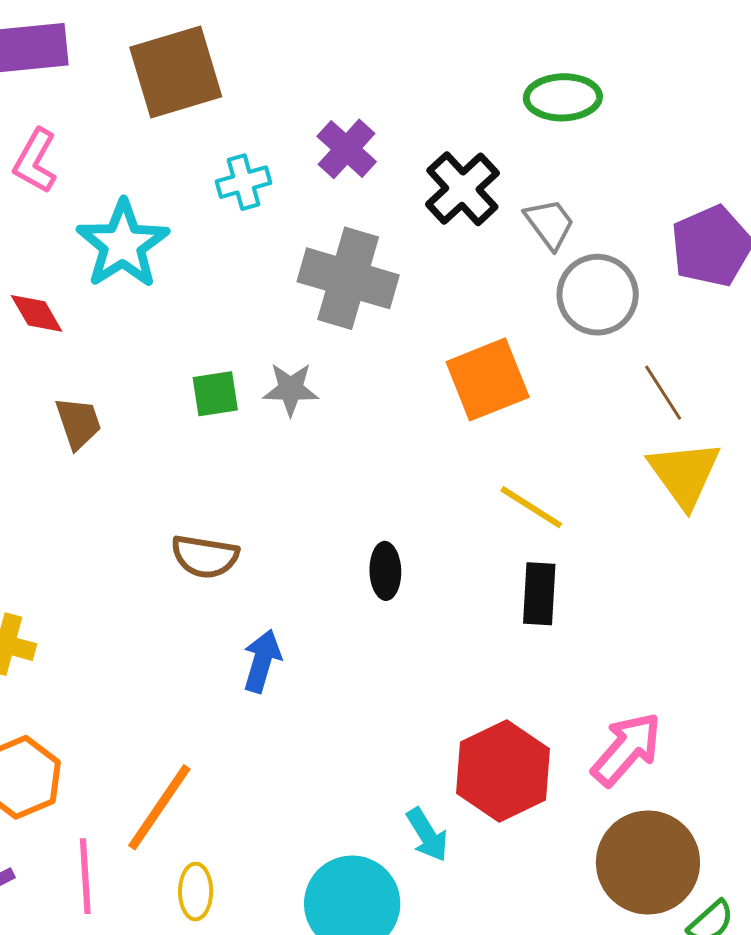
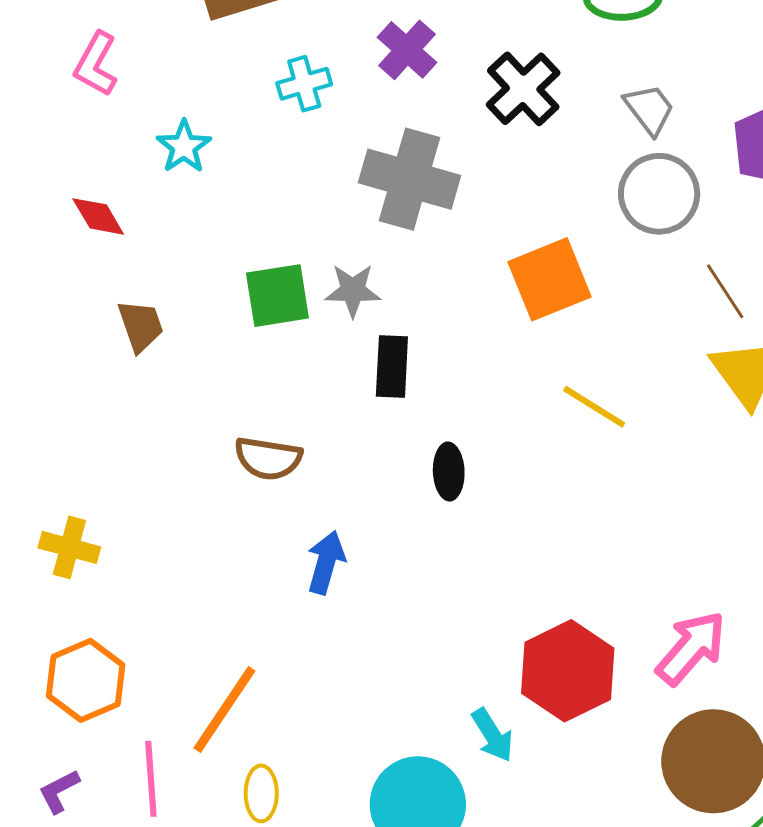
gray trapezoid: (550, 224) -> (649, 109), moved
cyan star: (123, 244) -> (184, 147), size x0.6
green square: (215, 394) -> (277, 296), size x1.4
black rectangle: (539, 594) -> (392, 366), moved

